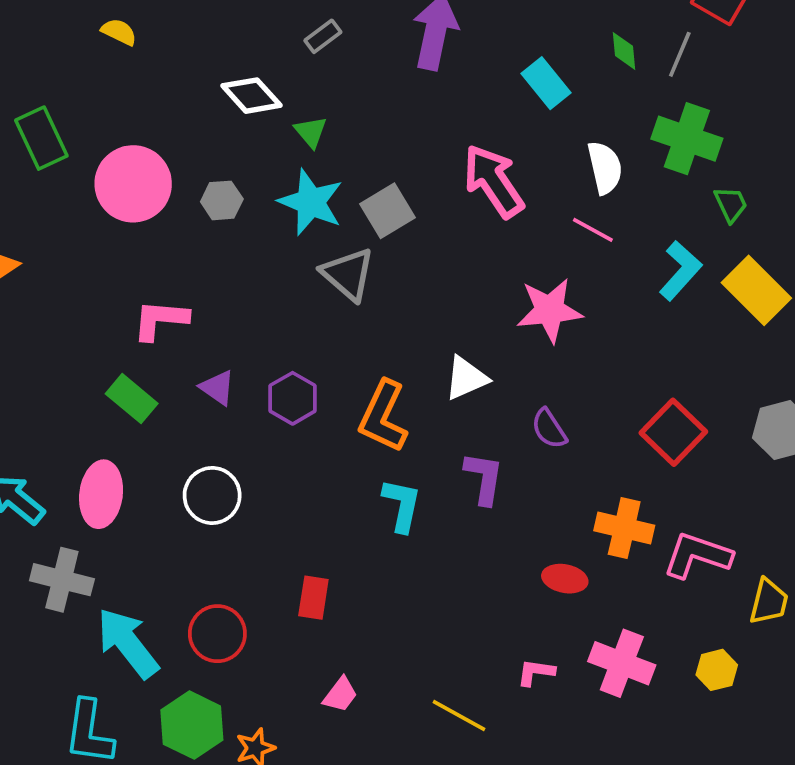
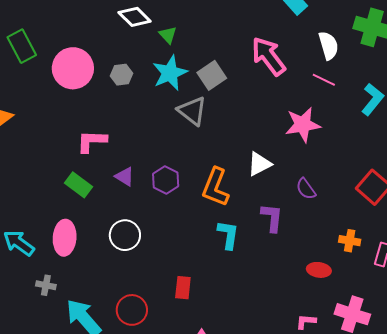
cyan star: (311, 202) -> (170, 73), turned 30
orange cross: (624, 528) -> (350, 241), size x0.7
gray cross: (62, 580) -> (46, 285), size x0.6

